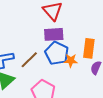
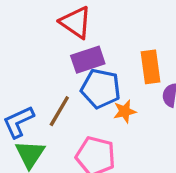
orange star: (71, 61) -> (125, 111), moved

